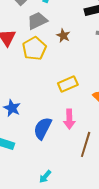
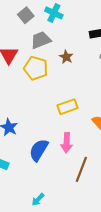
yellow pentagon: (34, 49) -> (36, 68), turned -30

